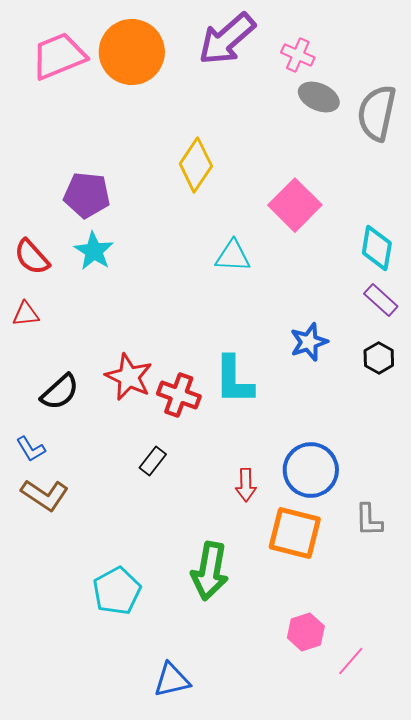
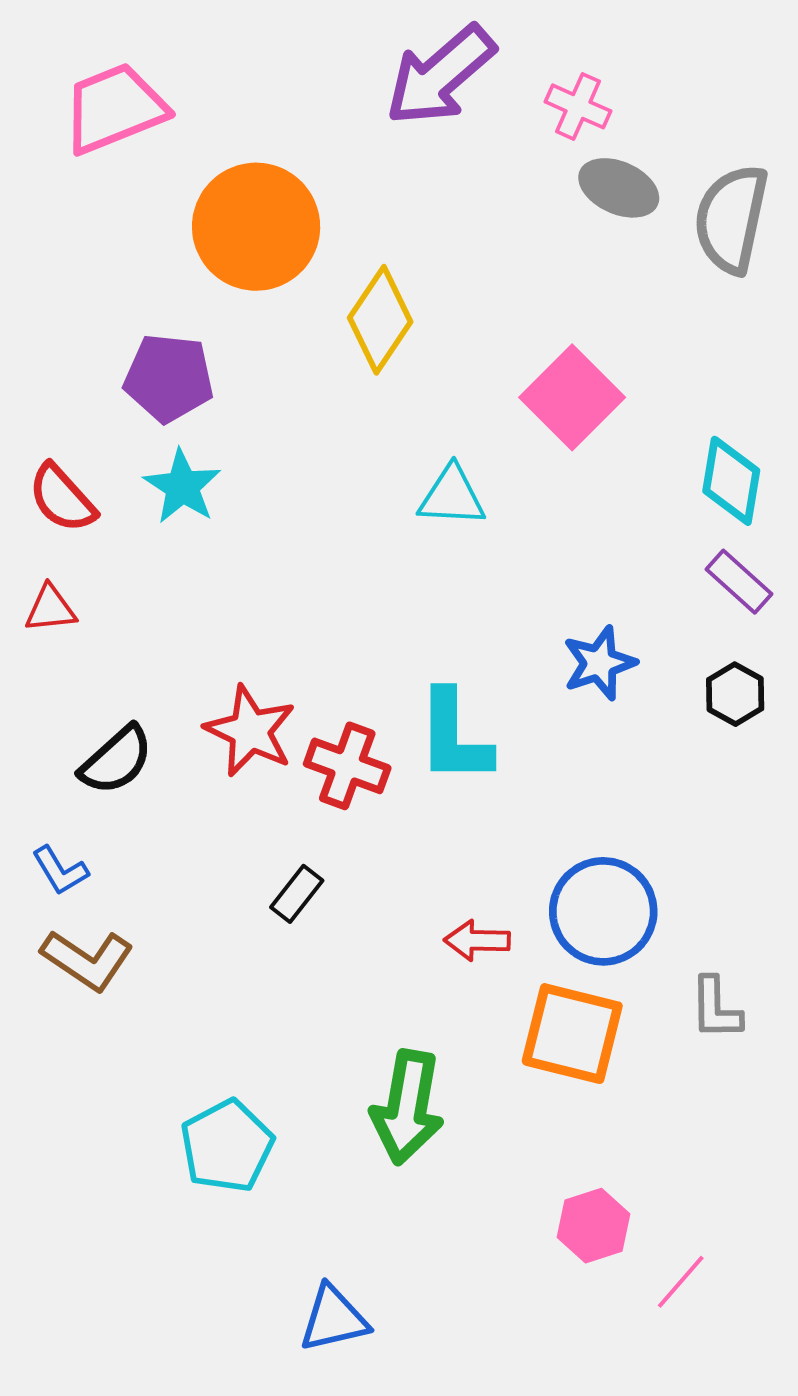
orange circle: (132, 52) -> (256, 227), moved
red arrow: (246, 485) -> (477, 940), turned 92

